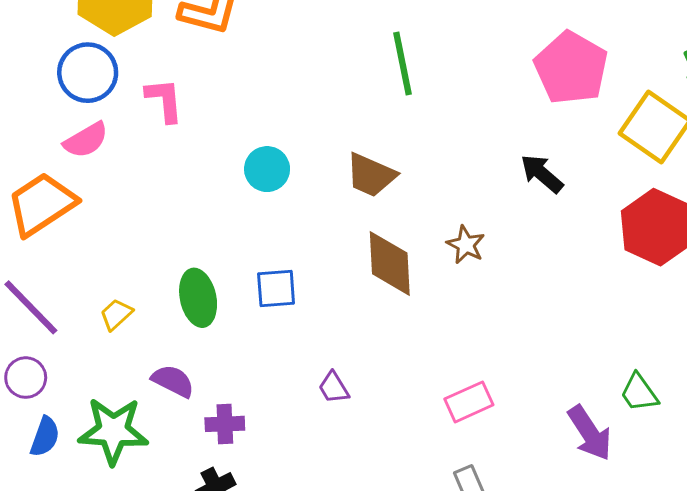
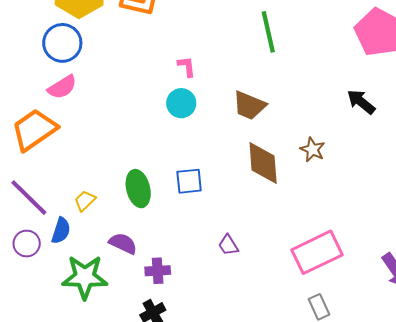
pink L-shape: (164, 100) -> (187, 67), moved, size x0.7
pink rectangle: (469, 402) -> (317, 252), size x1.6
blue semicircle: (45, 437) -> (61, 231), moved

